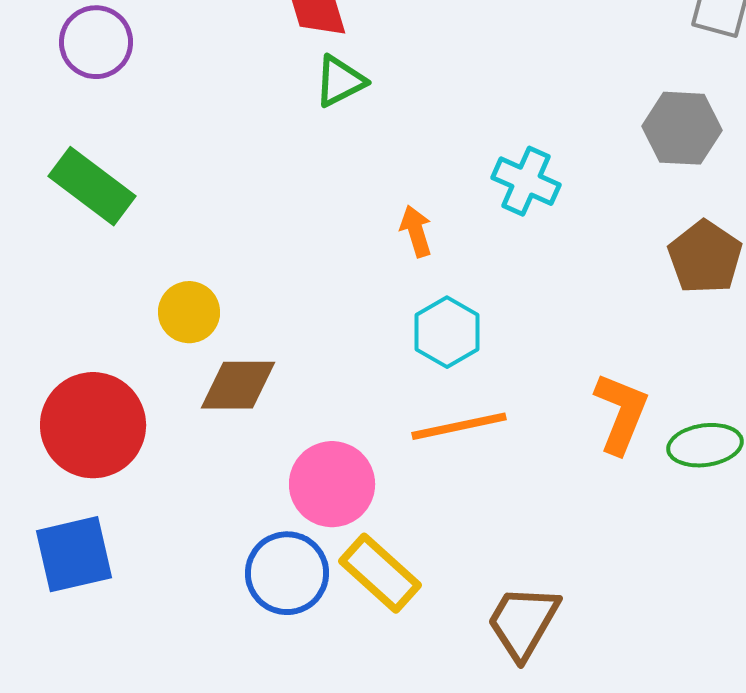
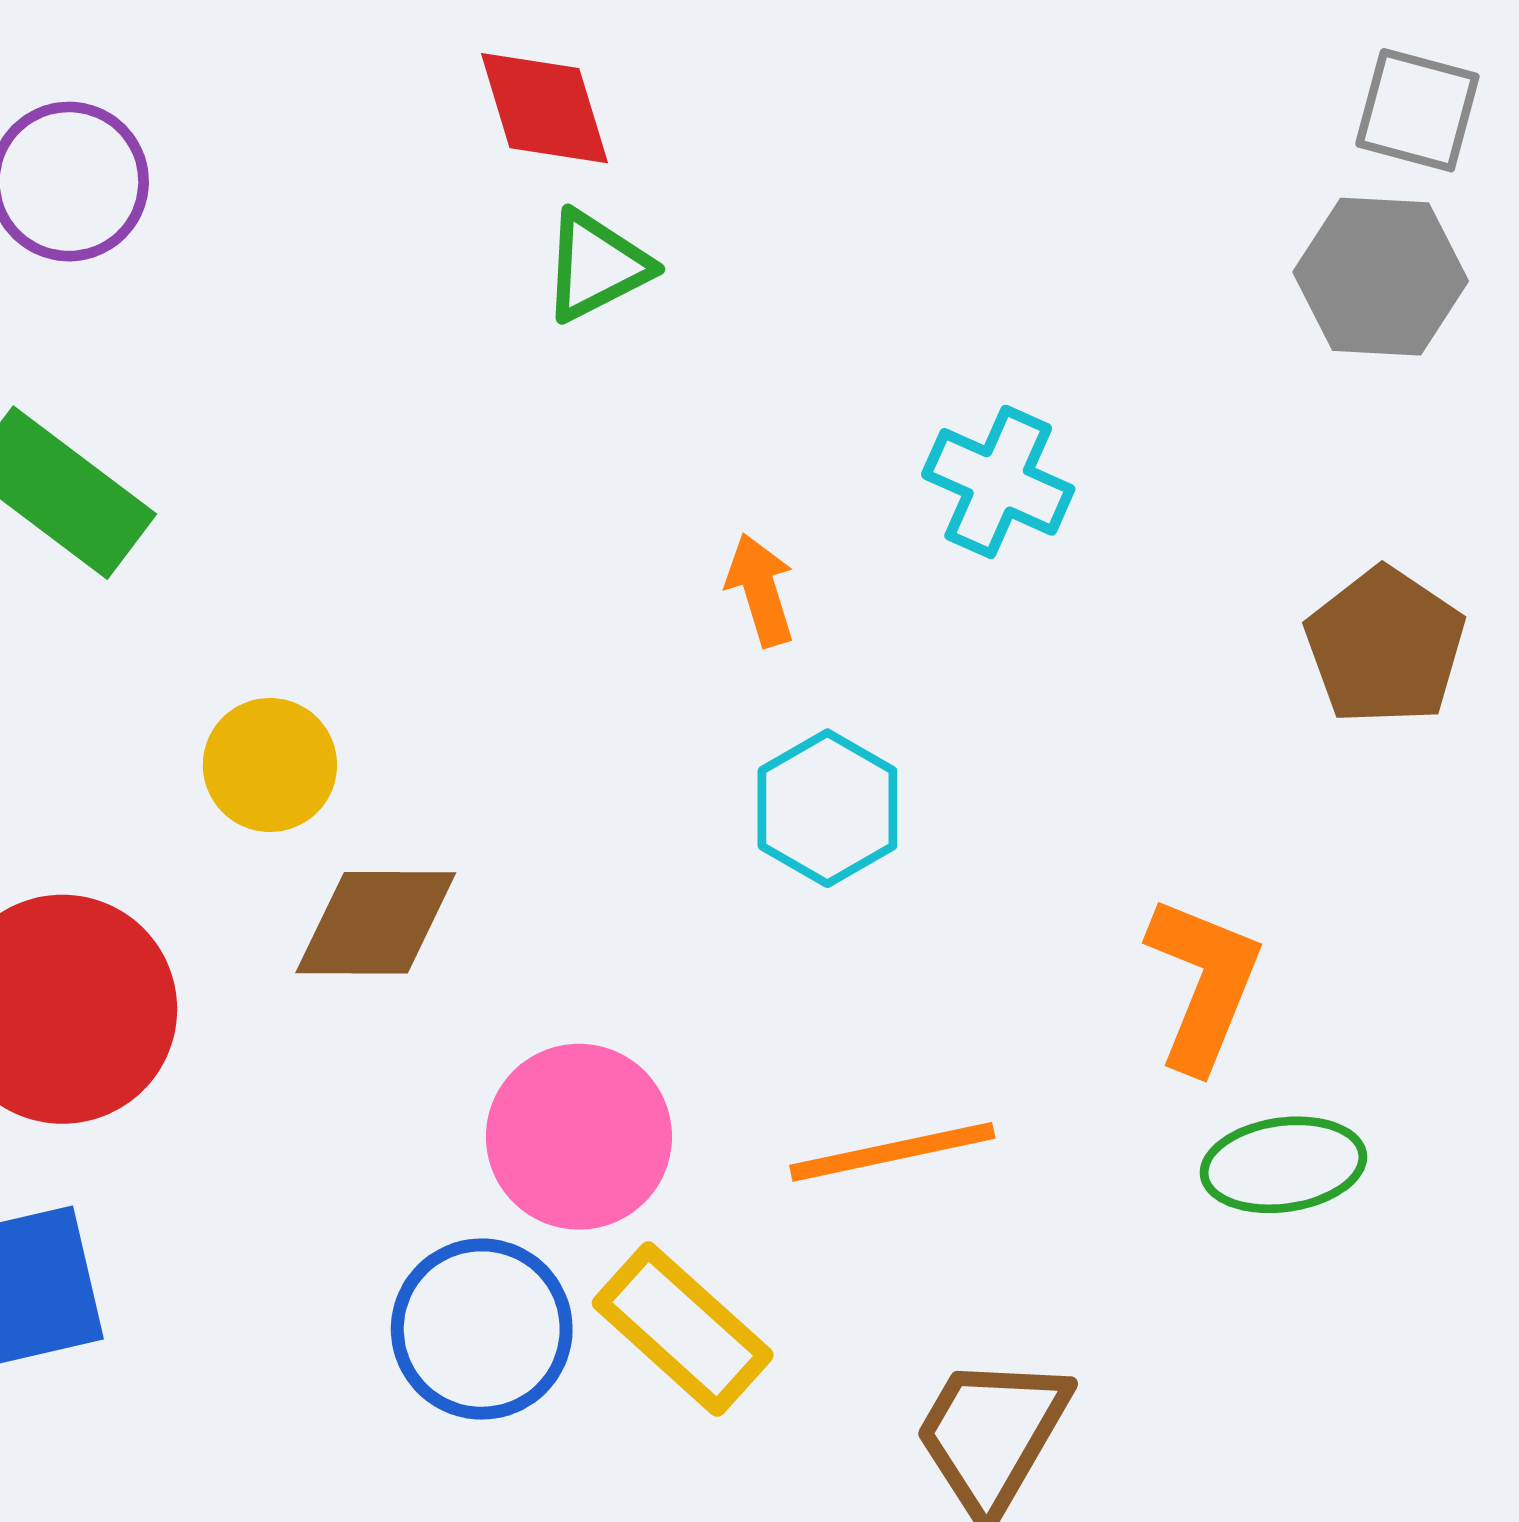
gray hexagon: (682, 128) -> (1381, 277), moved
orange line: (459, 426) -> (892, 1152), moved
green ellipse: (705, 445) -> (1283, 1165), moved

